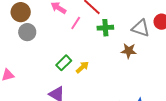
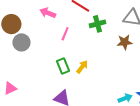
pink line: (76, 23) -> (65, 34), moved
green rectangle: (64, 63) -> (63, 66), turned -56

